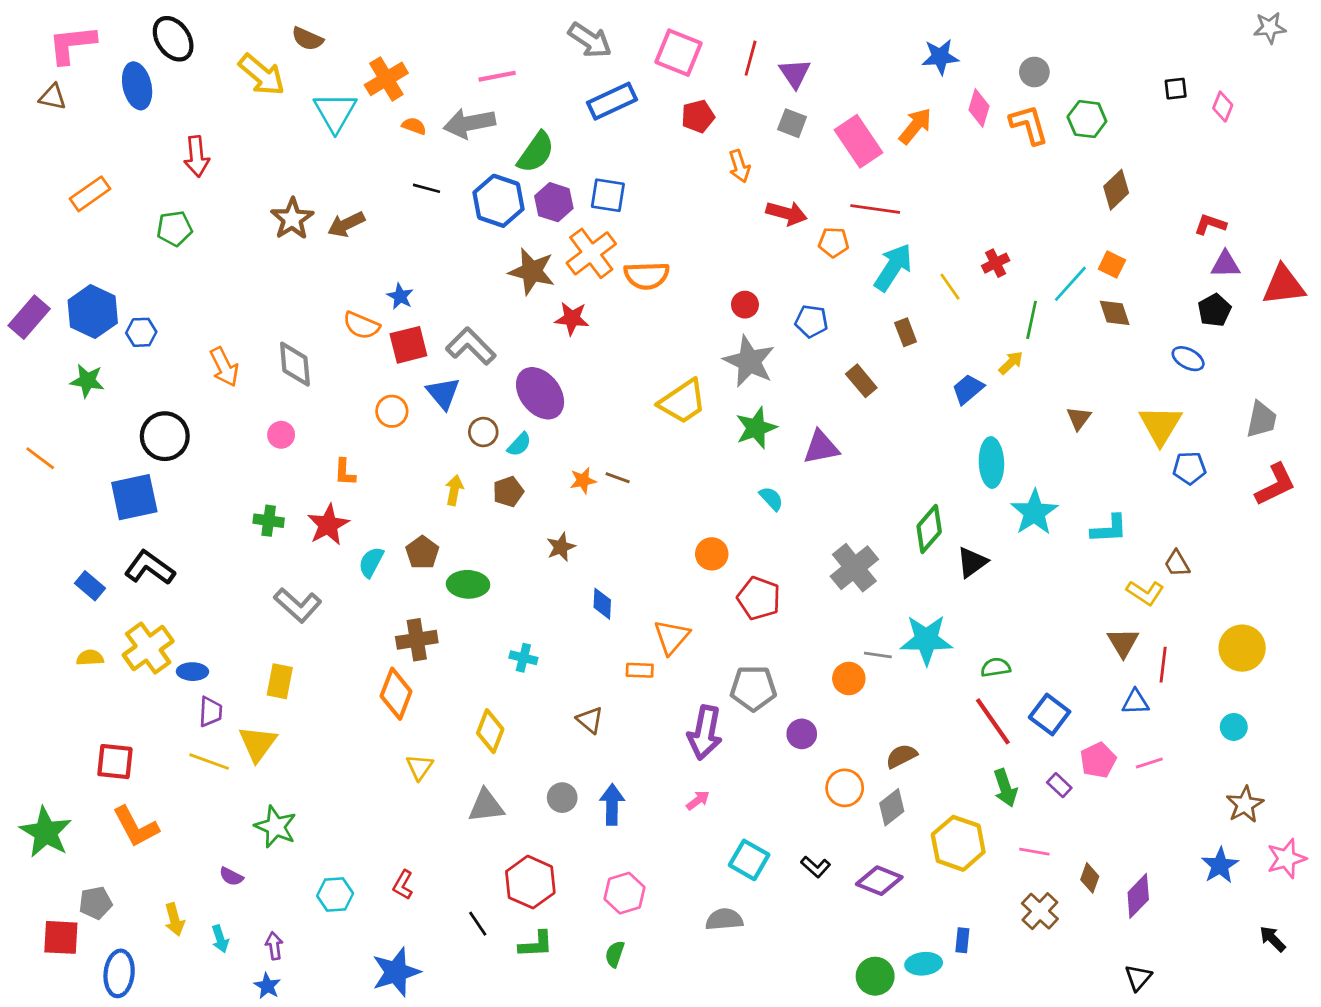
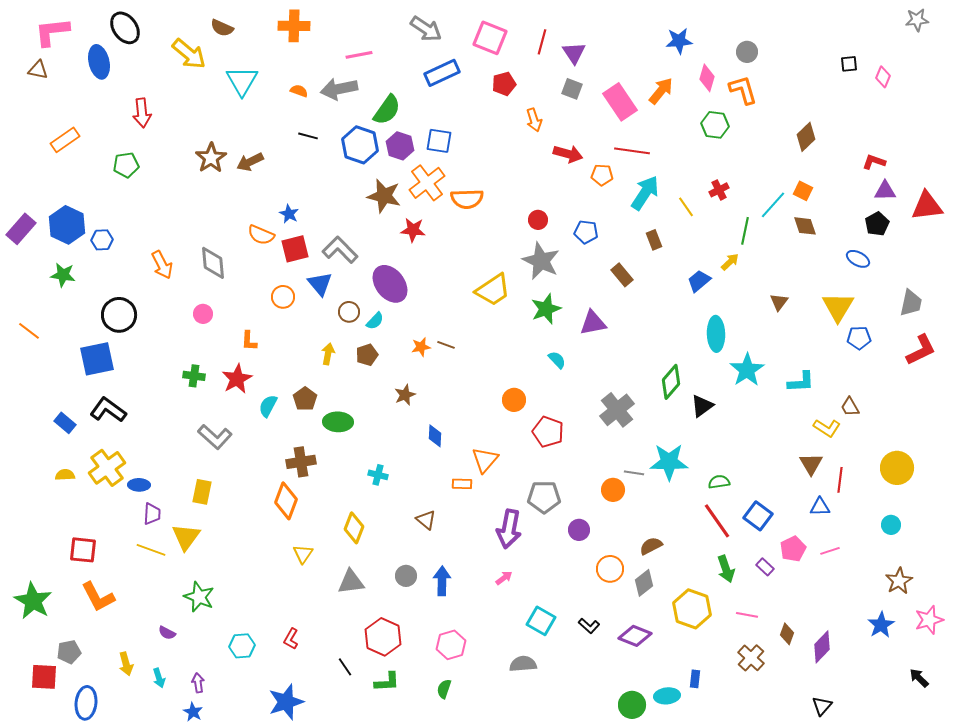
orange cross: (386, 79) -> (294, 26), moved, turned 32
green hexagon: (1087, 119) -> (715, 125), moved

